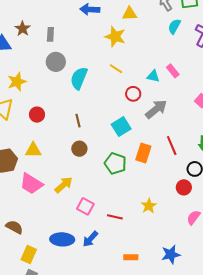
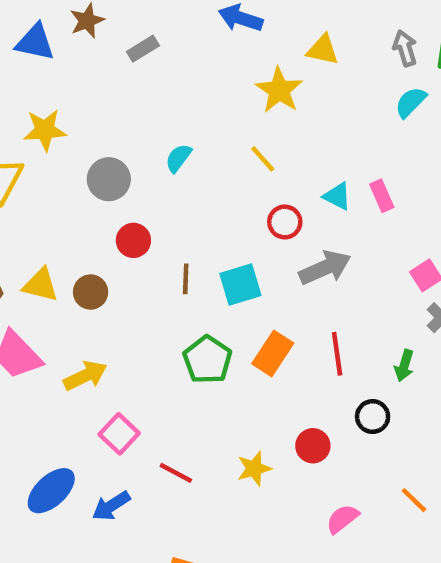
gray rectangle: (50, 34) -> (143, 49), turned 40
gray circle: (56, 62) -> (109, 179), moved
cyan semicircle: (79, 78) -> (178, 158), size x0.6
red circle: (37, 115) -> (133, 240), moved
brown line: (78, 121) -> (186, 279), moved
brown circle: (79, 149) -> (91, 292), moved
red circle: (184, 187) -> (313, 446), moved
blue ellipse: (62, 239) -> (51, 491), turned -60

